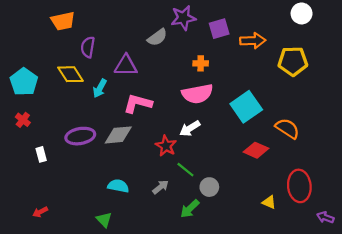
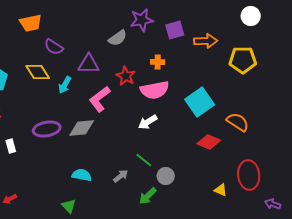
purple semicircle: (88, 47) -> (54, 47), turned -66
pink L-shape: (138, 104) -> (100, 99), turned -52
red star: (166, 146) -> (126, 76), moved

